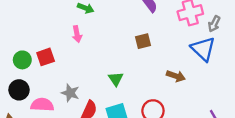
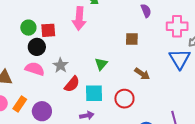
pink arrow: (77, 34) -> (79, 19), size x1.6
brown arrow: (176, 76) -> (142, 74), moved
black circle: (19, 90) -> (37, 47), moved

